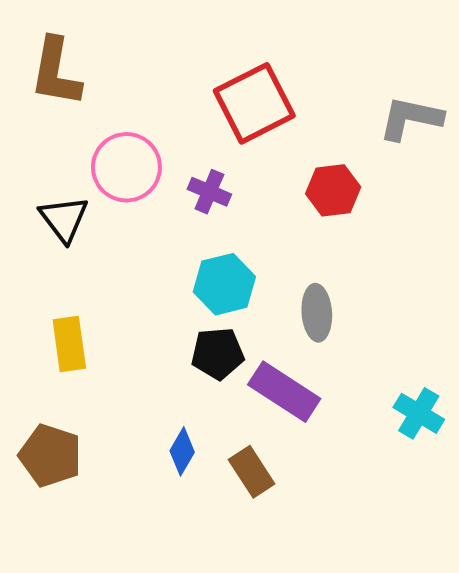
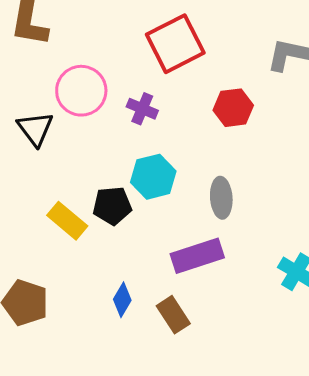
yellow rectangle: (69, 344) -> (67, 221), moved, turned -42
black pentagon: (218, 354) -> (112, 206), moved
purple rectangle: (284, 392) -> (197, 256), turned -51

